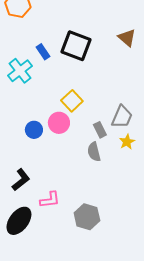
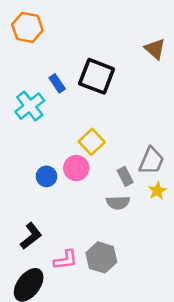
brown triangle: (127, 38) -> (155, 49), moved
gray semicircle: (94, 152) -> (118, 203), turned -78
gray hexagon: (87, 217) -> (101, 257), moved

